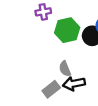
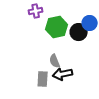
gray rectangle: (51, 89) -> (43, 79), turned -49

